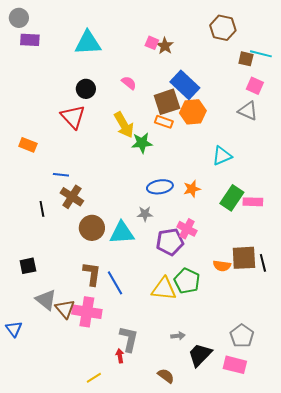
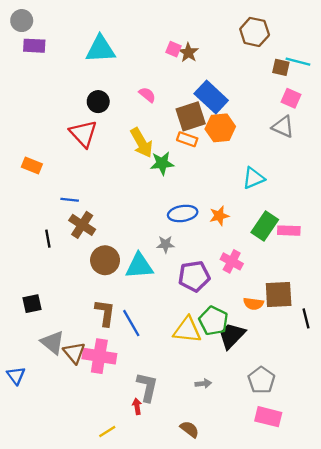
pink cross: (187, 229) -> (232, 261), moved
black line: (263, 263) -> (306, 318), moved
gray pentagon: (242, 336) -> (261, 380), moved
black trapezoid: (200, 355) -> (232, 336), moved

